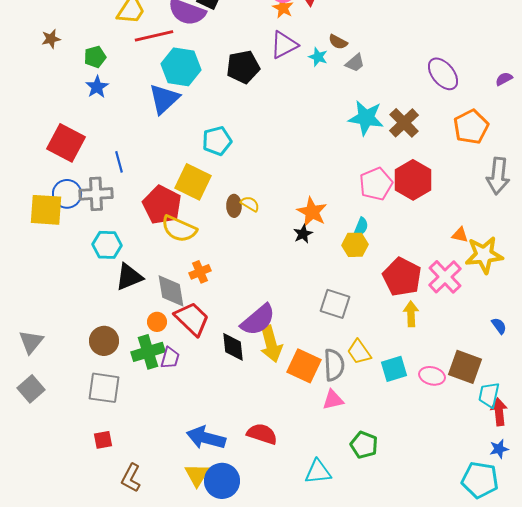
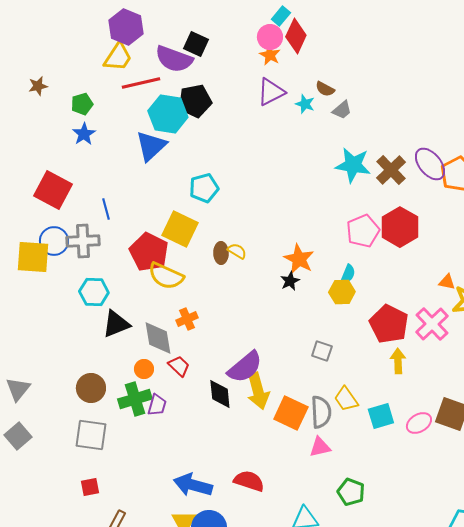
black pentagon: (243, 67) -> (195, 101), moved
purple ellipse: (443, 74) -> (430, 164), moved
gray square: (335, 304) -> (322, 351), size x0.7
red trapezoid: (192, 319) -> (179, 366), size x0.6
pink ellipse: (432, 376) -> (419, 423), turned -45

